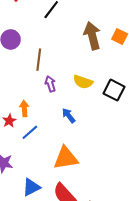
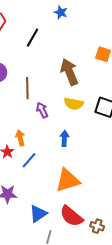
brown arrow: (92, 36) -> (69, 72), moved
blue arrow: (69, 116) -> (64, 138), turned 49

